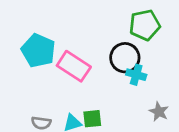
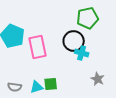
pink rectangle: (74, 66) -> (38, 47), turned 45

